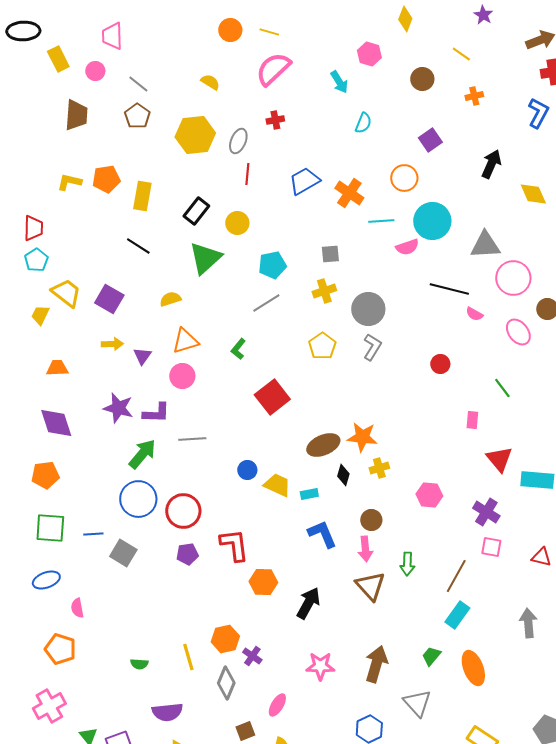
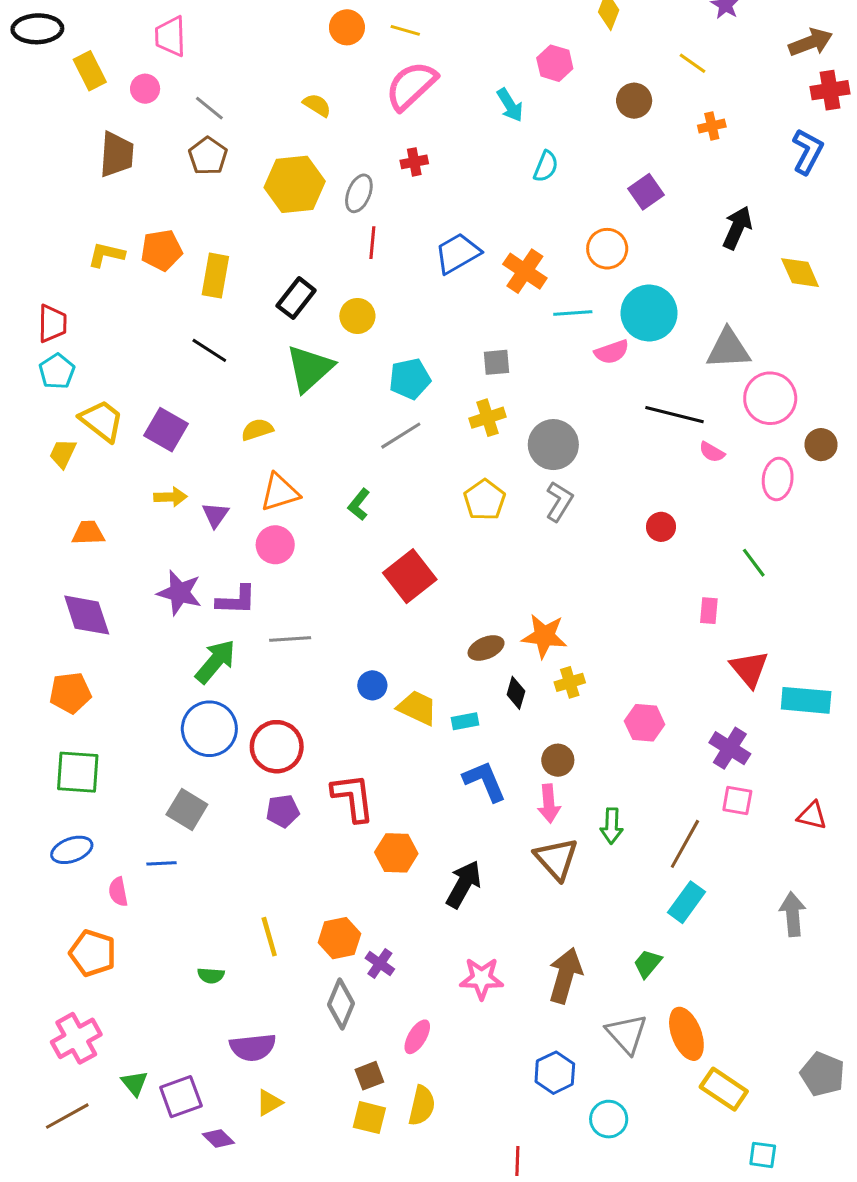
pink ellipse: (518, 332) -> (778, 479), turned 44
brown ellipse: (323, 445) -> (486, 648), size x0.7
blue line: (93, 534) -> (162, 863), moved
yellow line: (188, 657) -> (269, 937), moved
orange ellipse: (473, 668) -> (686, 1034), moved

